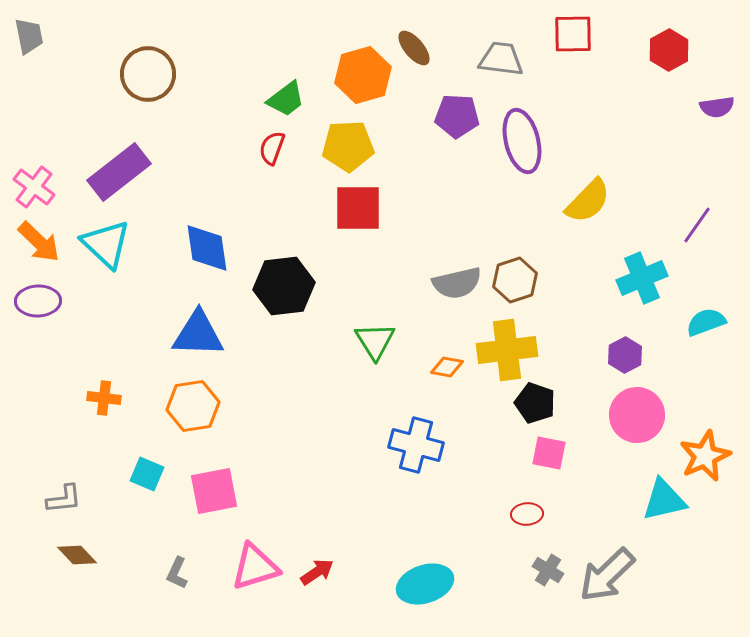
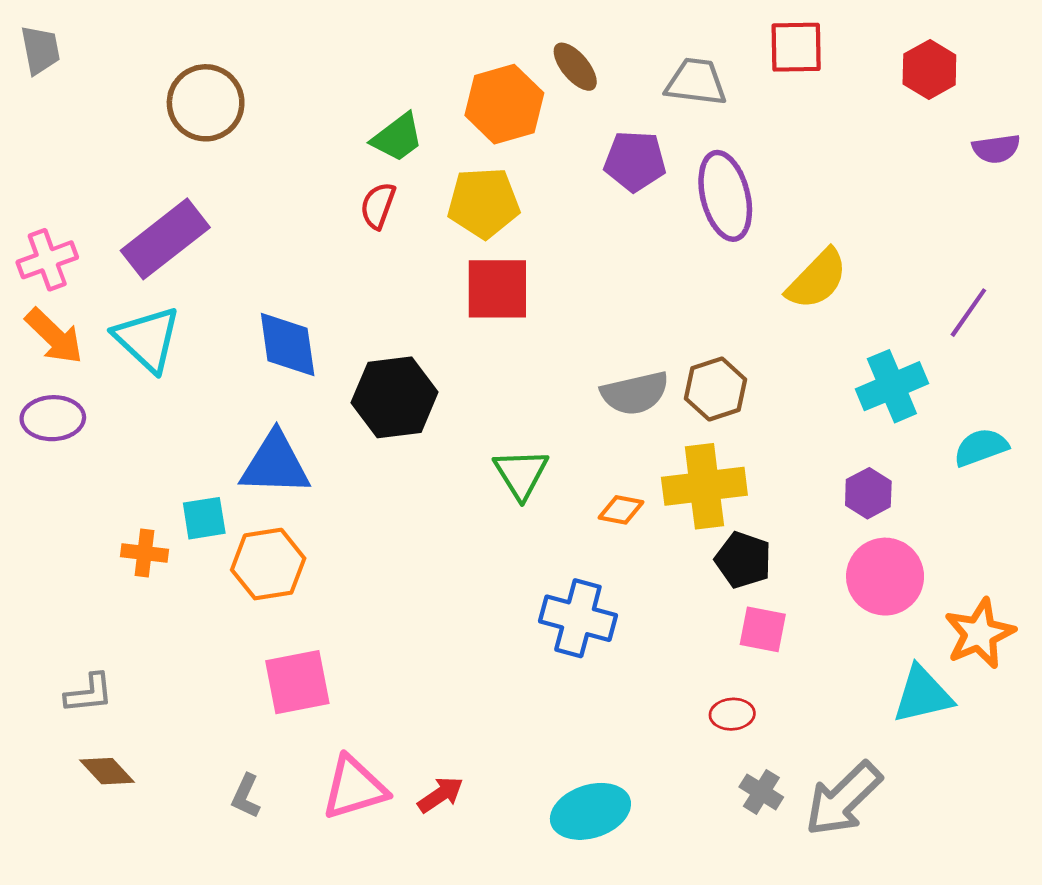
pink cross: (34, 187) -> (47, 260), turned 33
cyan square: (147, 474) -> (204, 518), moved, turned -32

